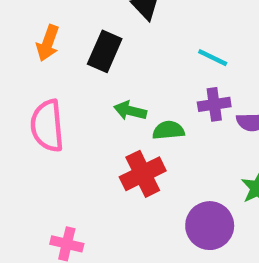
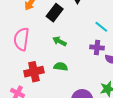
green semicircle: (168, 130) -> (61, 67), moved
red cross: (143, 174) -> (34, 72), moved

